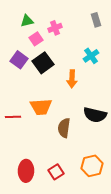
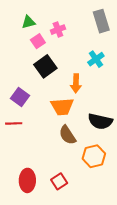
gray rectangle: (96, 20) -> (101, 21), size x1.5
purple square: (19, 60) -> (20, 97), moved
orange trapezoid: (41, 107) -> (62, 107), moved
brown semicircle: (64, 128) -> (67, 135), turned -42
orange hexagon: (92, 166) -> (94, 156), moved

